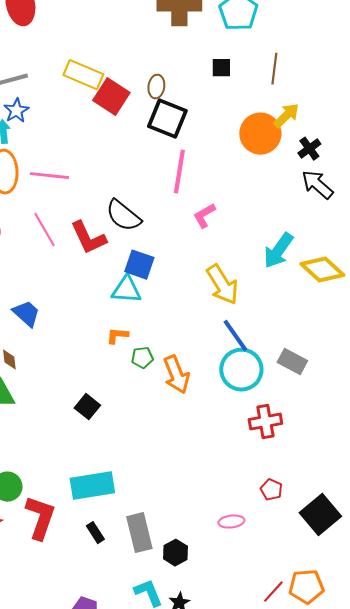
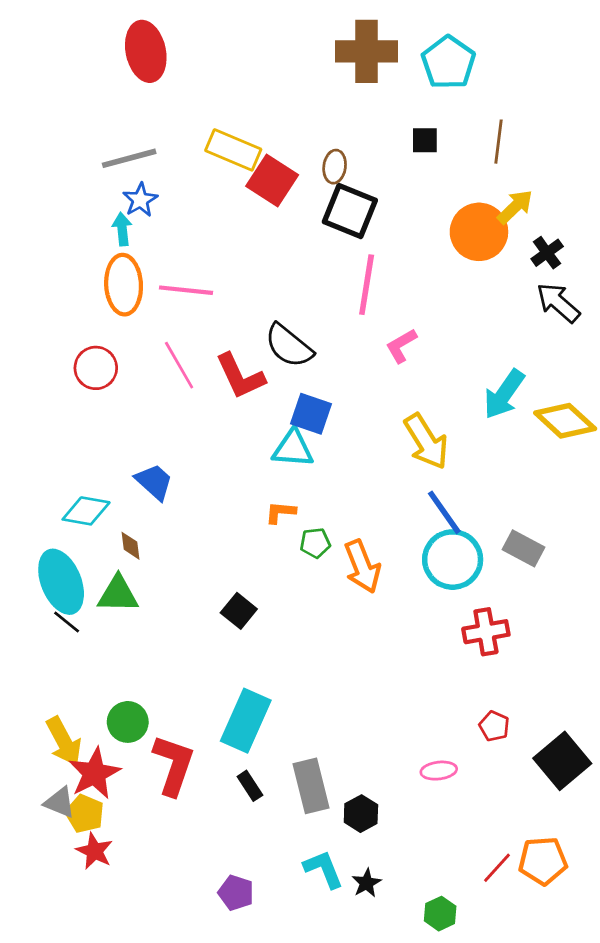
cyan rectangle: (92, 486) -> (246, 721), turned -57

